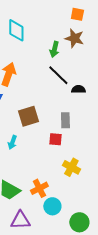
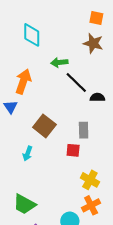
green arrow: (54, 49) -> (59, 62), moved, turned 70
brown square: (28, 116) -> (44, 126), turned -35
orange cross: (39, 188) -> (91, 205), moved

